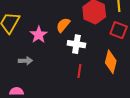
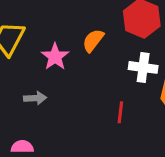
white cross: (76, 44) -> (143, 67), moved

